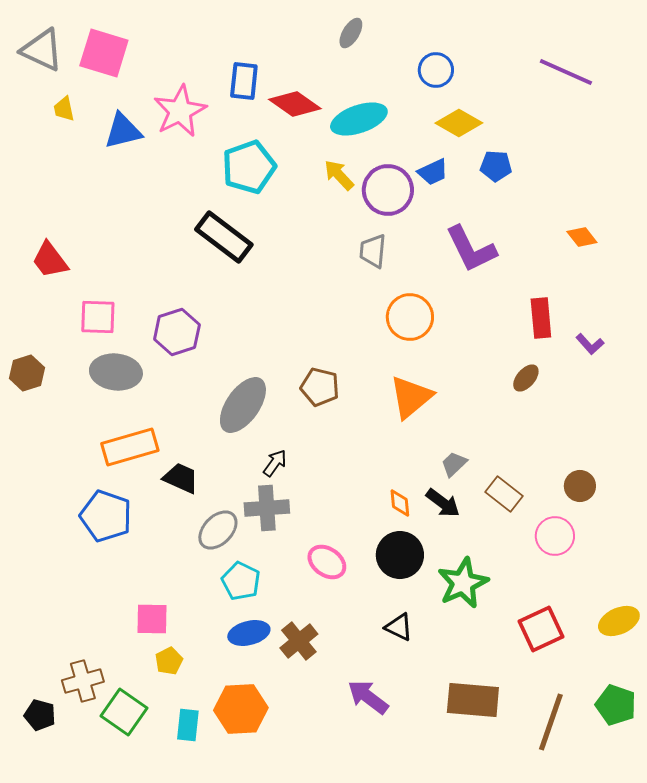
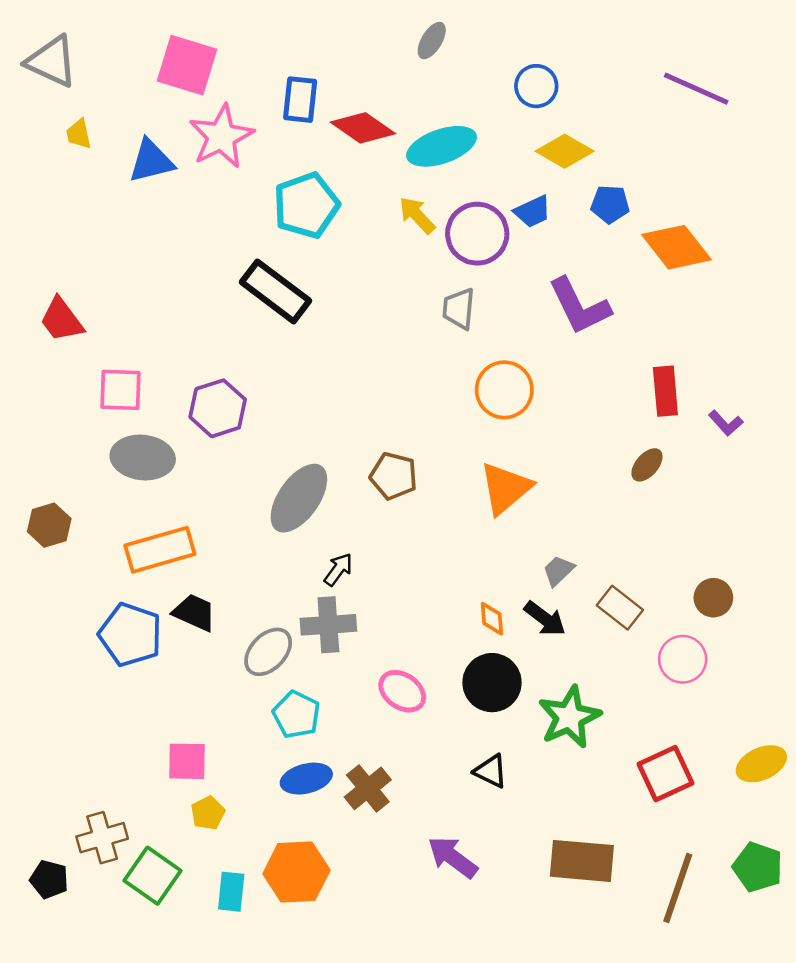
pink square: (104, 53) -> (187, 65), moved
orange diamond: (582, 237) -> (676, 247), moved, size x1.8
brown hexagon: (27, 373) -> (49, 525), moved
black trapezoid: (181, 478) -> (194, 612), moved

